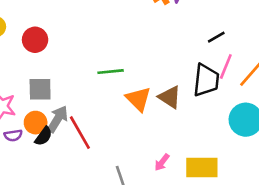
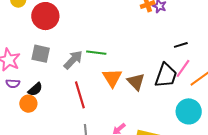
red circle: (35, 40) -> (45, 16), size x1.4
gray arrow: (58, 119) -> (73, 60), moved
orange circle: (36, 123) -> (28, 104), moved
red line: (80, 133) -> (80, 95), moved

